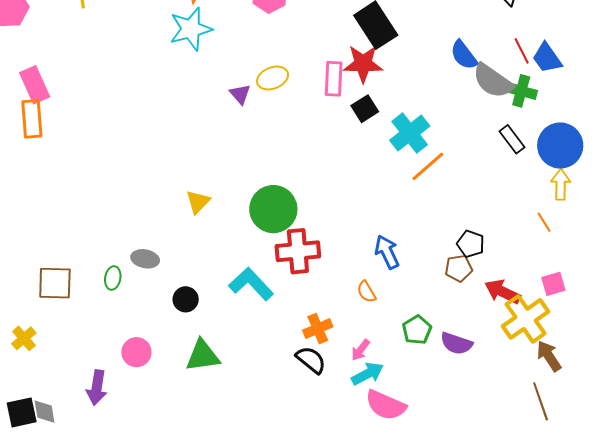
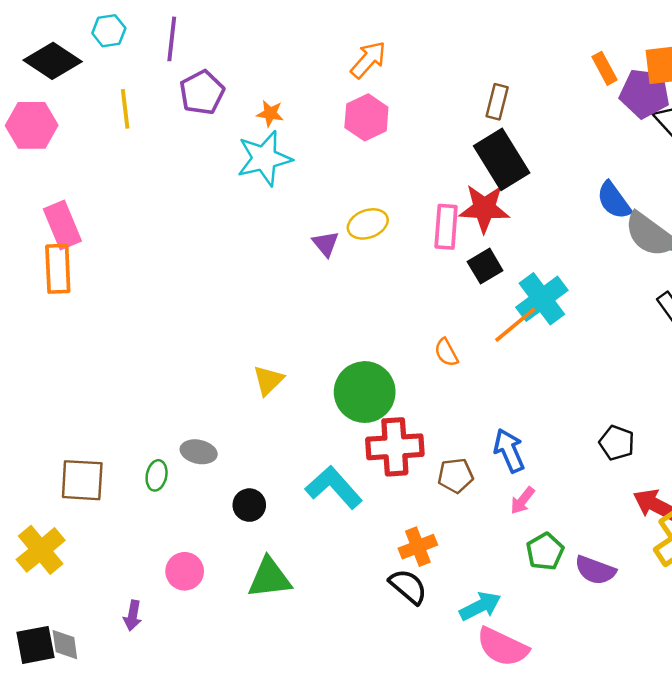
orange line: (428, 166) -> (515, 325), moved
brown pentagon: (459, 268) -> (456, 476), moved
orange semicircle: (366, 292) -> (446, 353), moved
yellow cross: (24, 338) -> (41, 550), size x1.5
pink arrow: (361, 350) -> (523, 500), moved
purple arrow: (97, 388) -> (133, 616), size x0.7

